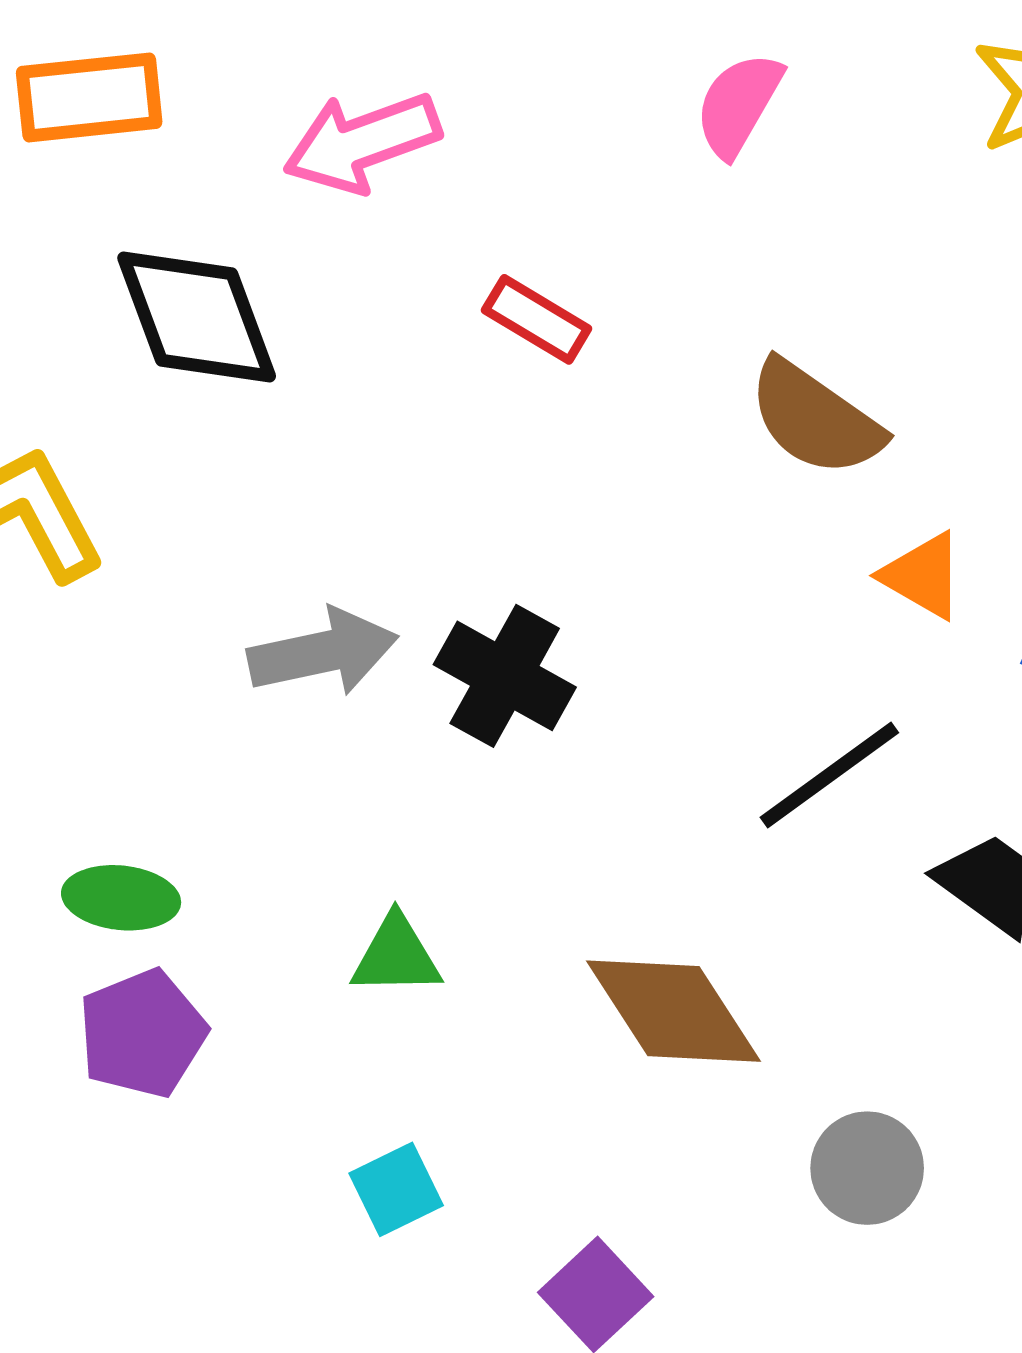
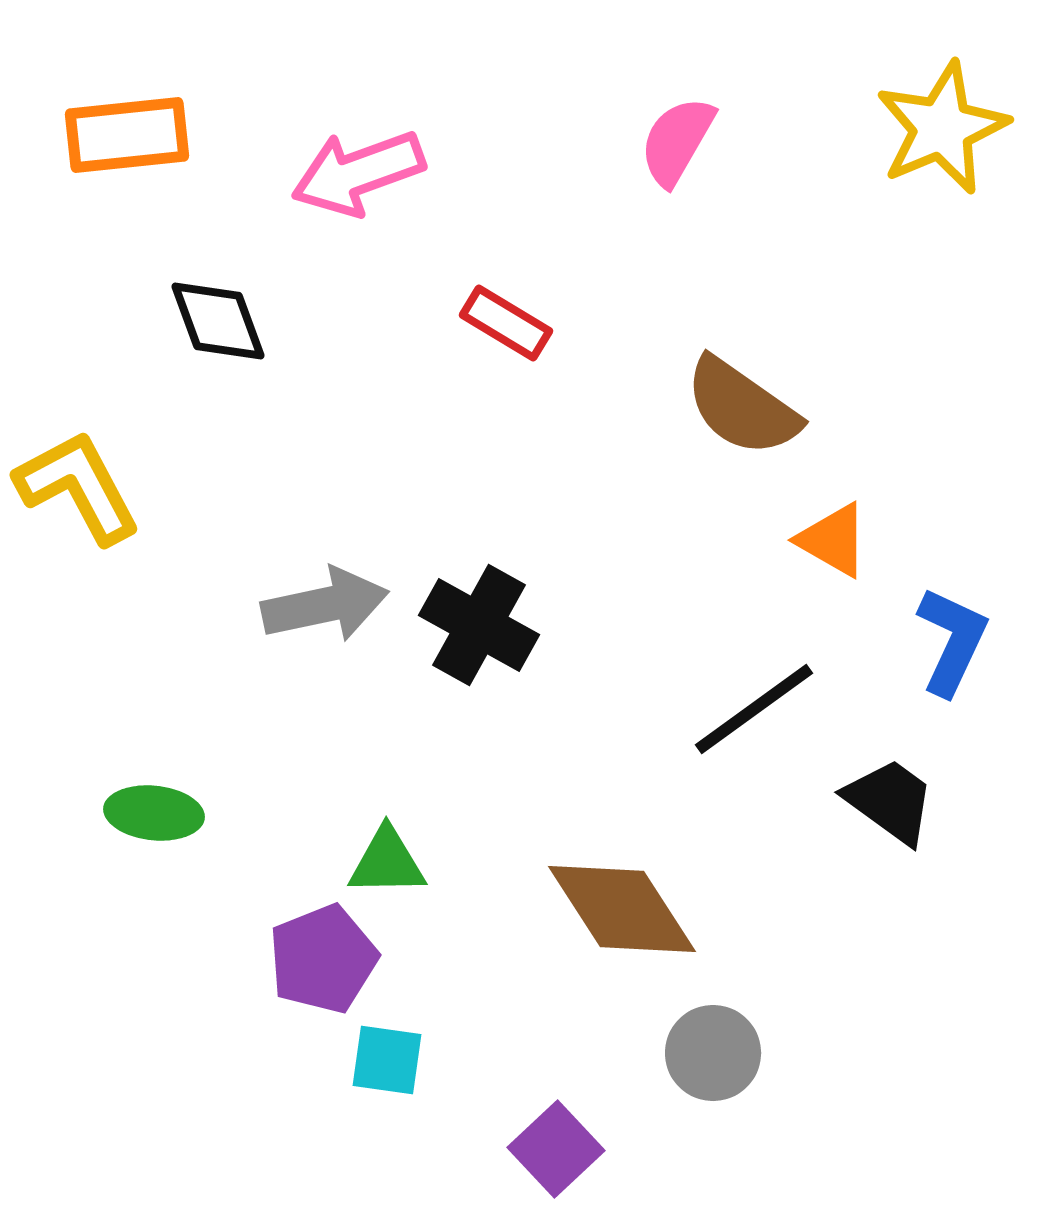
black diamond: (197, 317) -> (218, 321), size x0.7
purple pentagon: (142, 1034) -> (323, 959), moved
gray circle: (867, 1168) -> (713, 1053), moved
cyan square: (396, 1189) -> (387, 1060), turned 34

